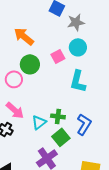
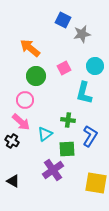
cyan circle: (78, 47) -> (95, 66), moved
pink circle: (14, 79) -> (25, 100), moved
green cross: (58, 116) -> (68, 120), moved
green square: (61, 137) -> (67, 149), turned 36

